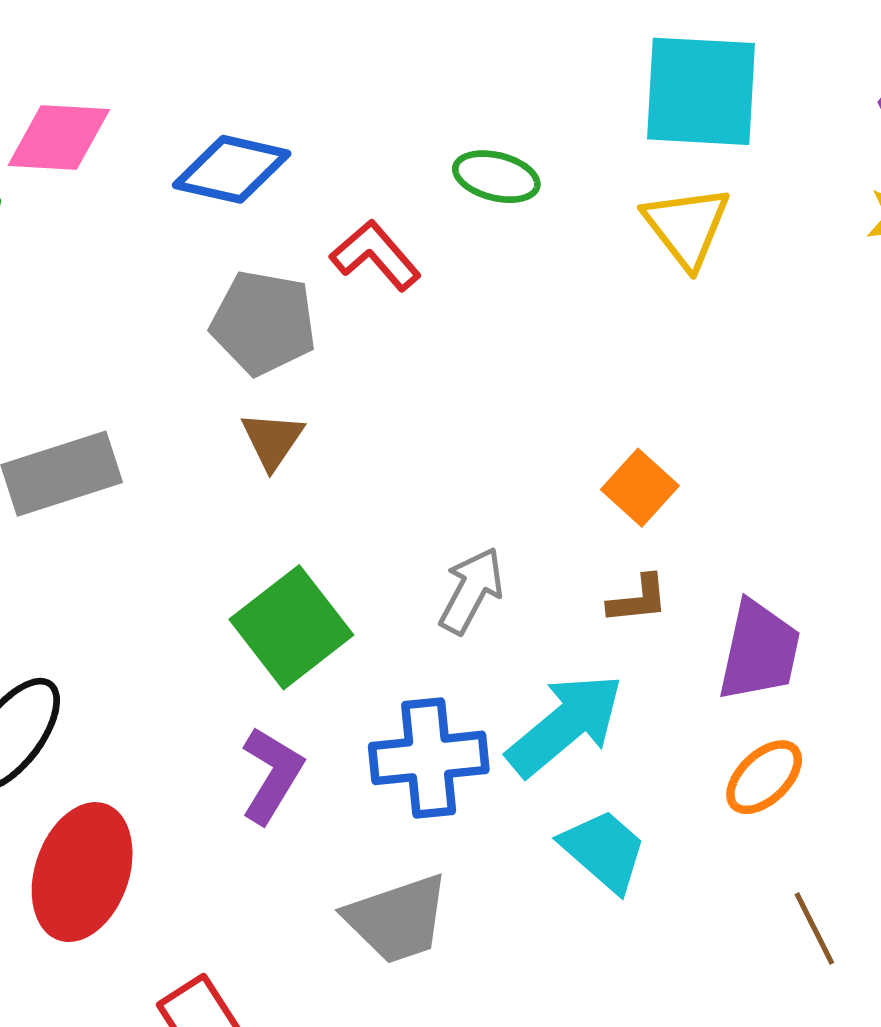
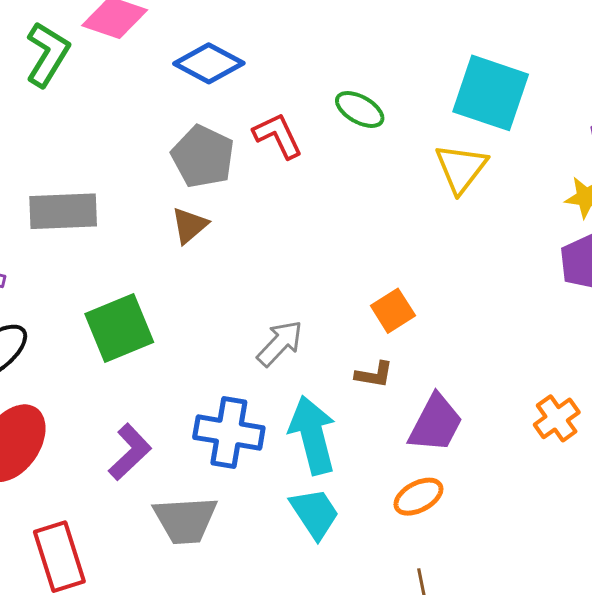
green square: (291, 627) -> (119, 328), moved
cyan arrow: (565, 725) -> (312, 435), turned -80
purple L-shape: (272, 775) -> (130, 452), moved

